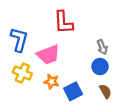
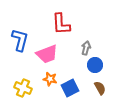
gray arrow: (102, 47) -> (86, 48), moved, turned -144
yellow cross: (22, 73) -> (23, 88), moved

